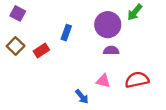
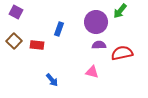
red rectangle: (41, 51) -> (37, 45), turned 40
red semicircle: (137, 80) -> (122, 53), moved
blue arrow: (82, 97) -> (52, 80), moved

